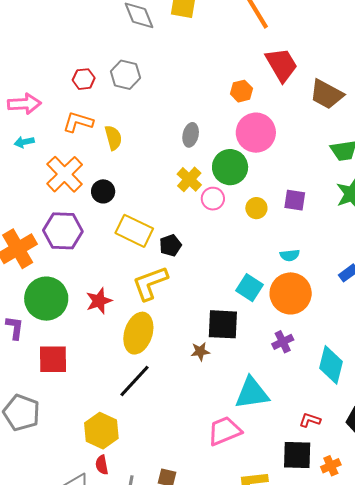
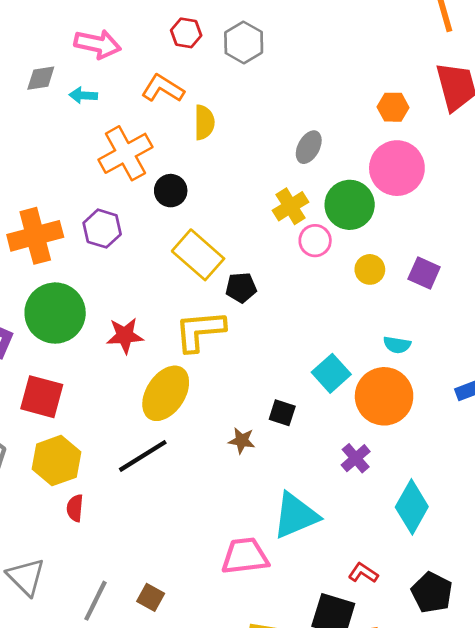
purple hexagon: (63, 231) -> (102, 229), size x0.7
black square: (223, 324) -> (282, 413), size x0.6
purple cross: (283, 342) -> (356, 458), turned -30
cyan triangle: (252, 393) -> (296, 516), turned -30
yellow hexagon: (101, 431) -> (57, 461), moved
red semicircle: (102, 465) -> (75, 508), moved

